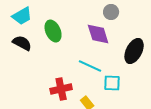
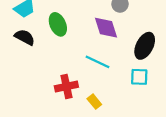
cyan square: (112, 83) -> (139, 77), moved

